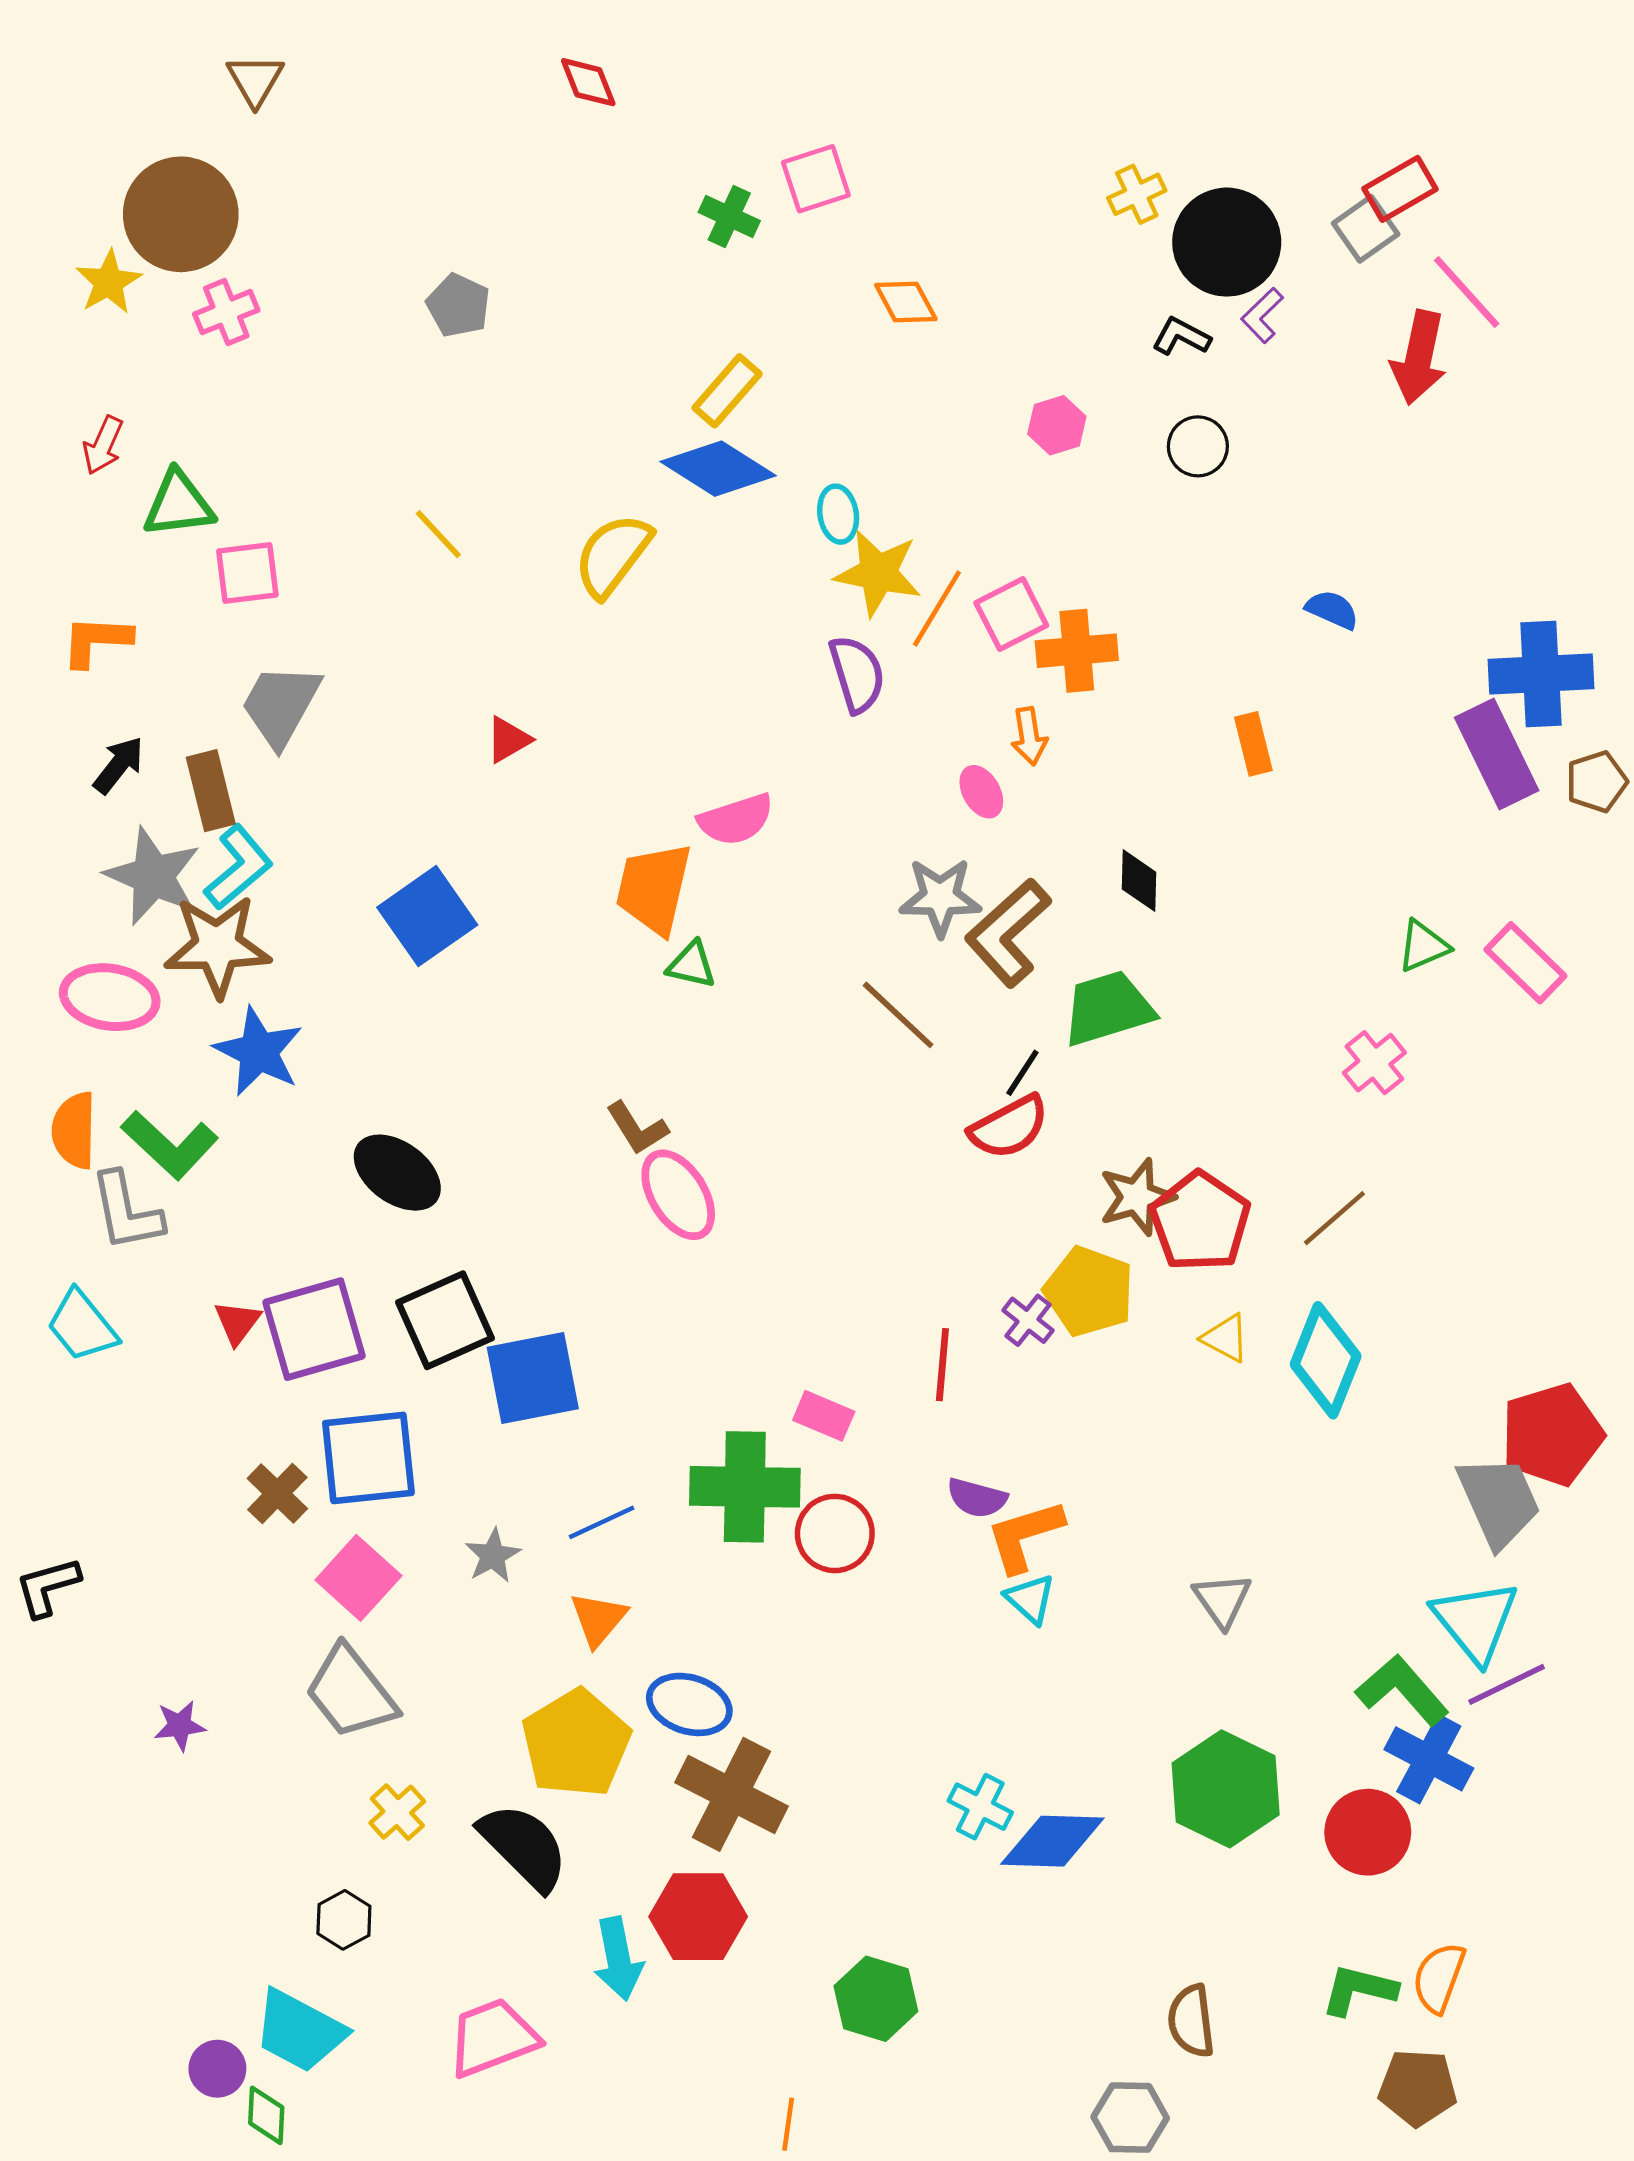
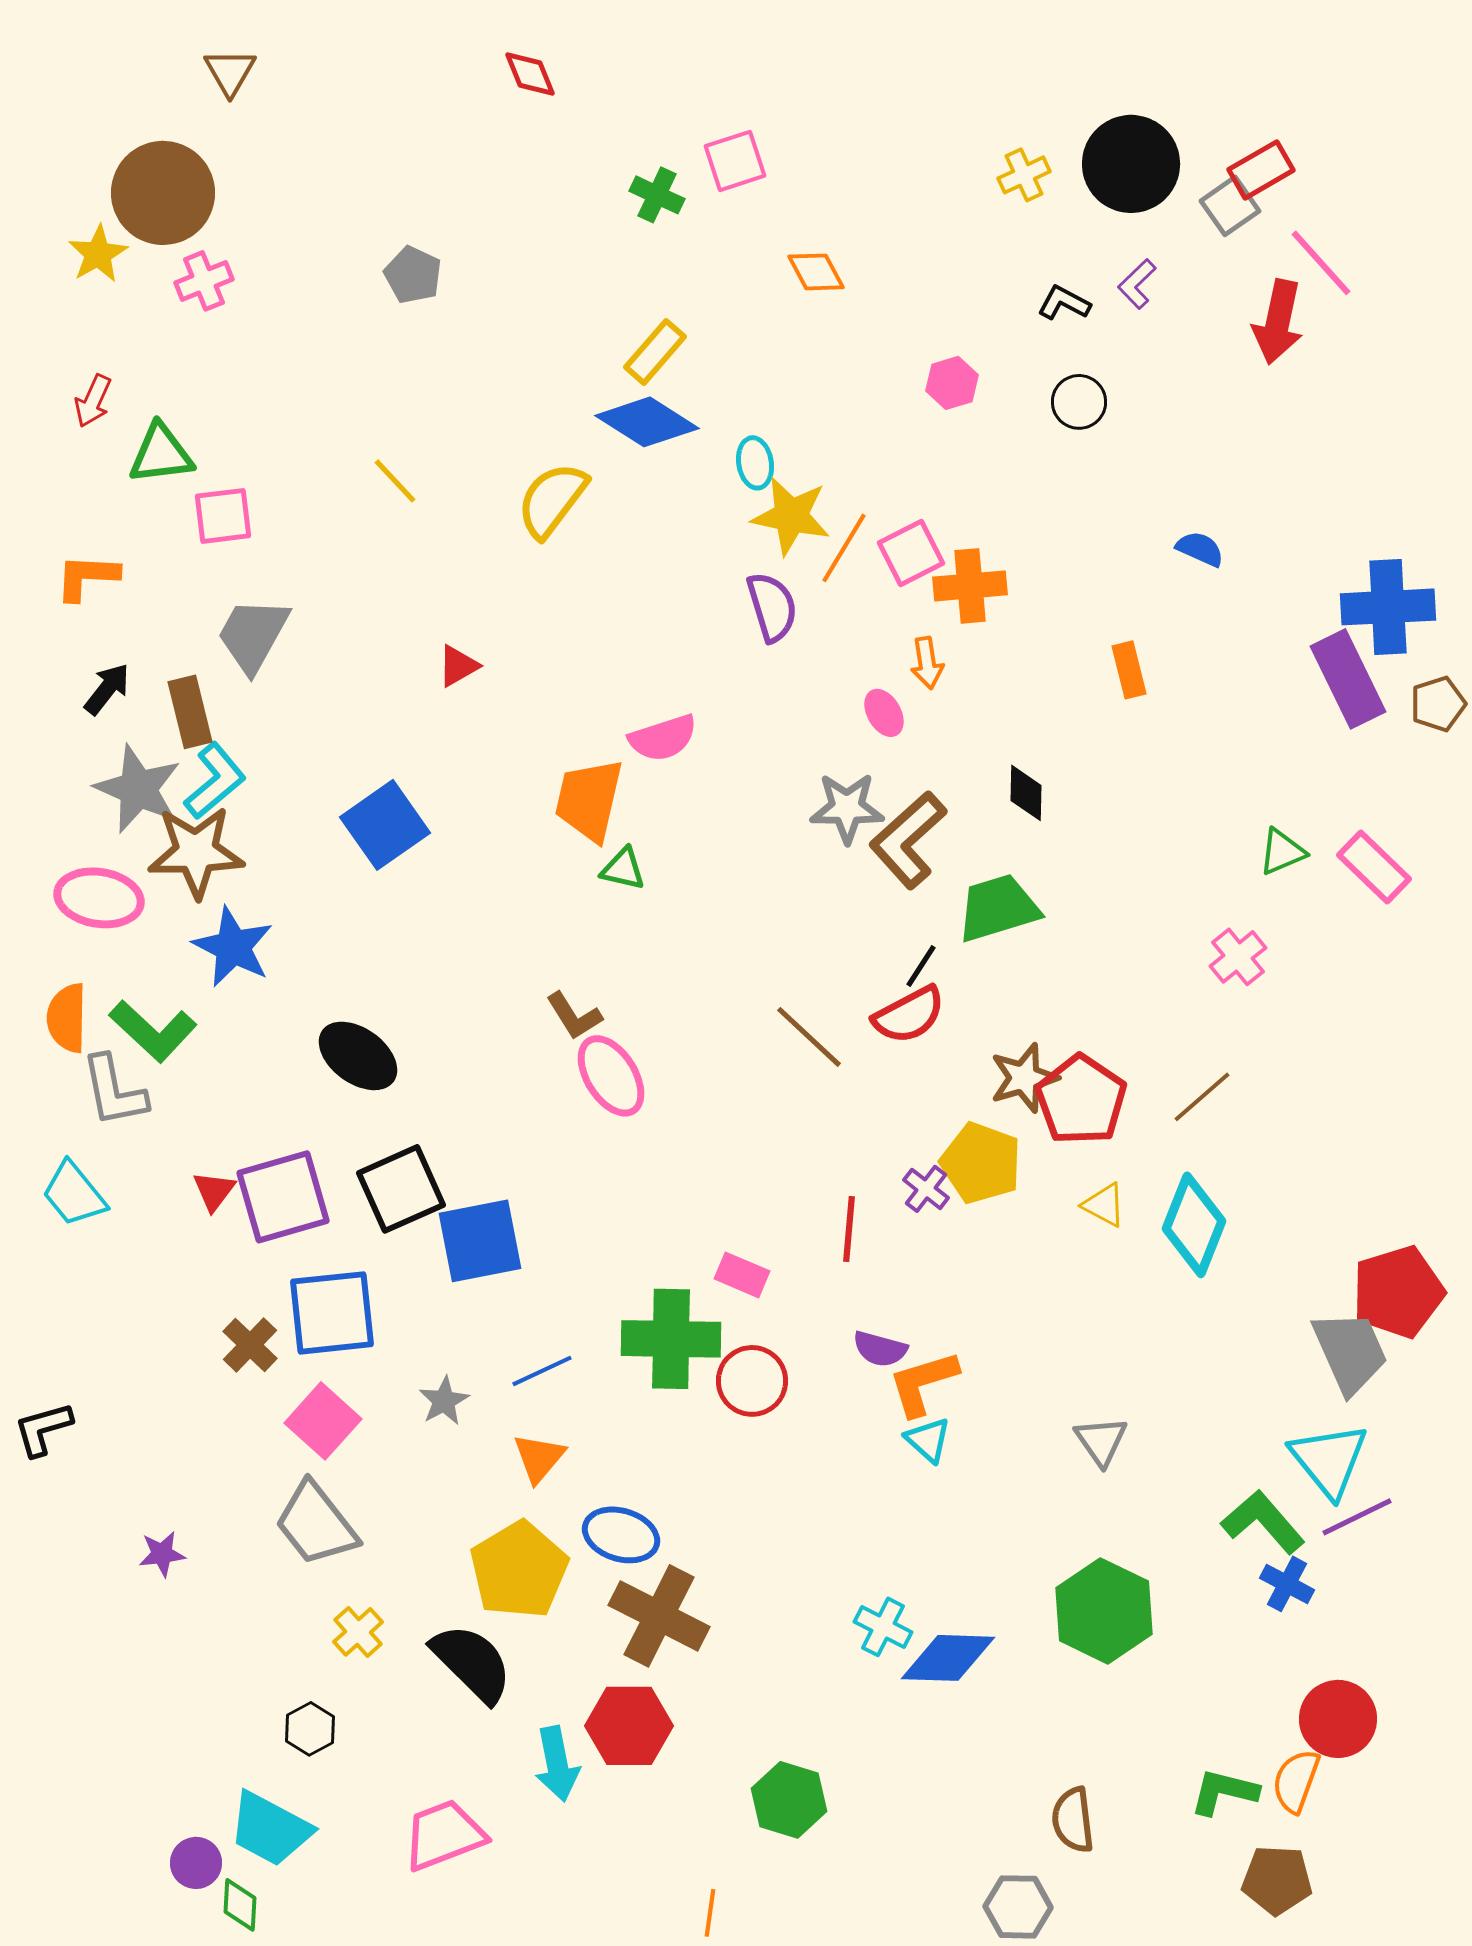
black circle: (1227, 242) -> (1131, 164), moved
brown line: (898, 1015) -> (809, 1037), moved
blue cross: (1429, 1759) -> (1287, 1584), size x0.7
red circle: (1368, 1832) -> (1338, 1719), moved

